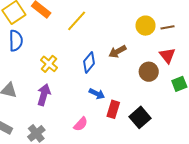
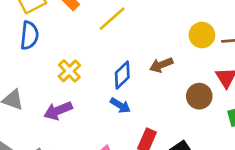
blue arrow: (97, 94) -> (120, 105), moved
purple arrow: (44, 95) -> (58, 111), turned -135

